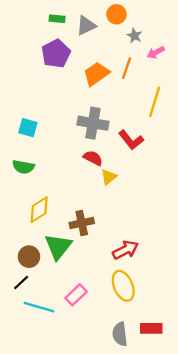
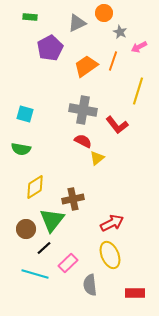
green rectangle: (57, 19) -> (30, 17), moved
black line: (21, 282) -> (44, 248), moved
gray semicircle: (120, 334) -> (90, 285), moved

